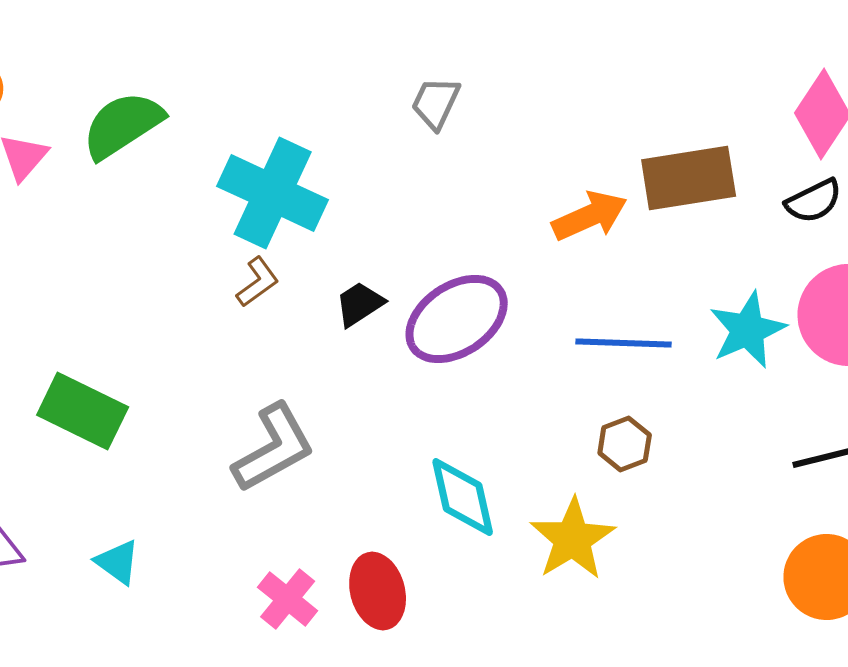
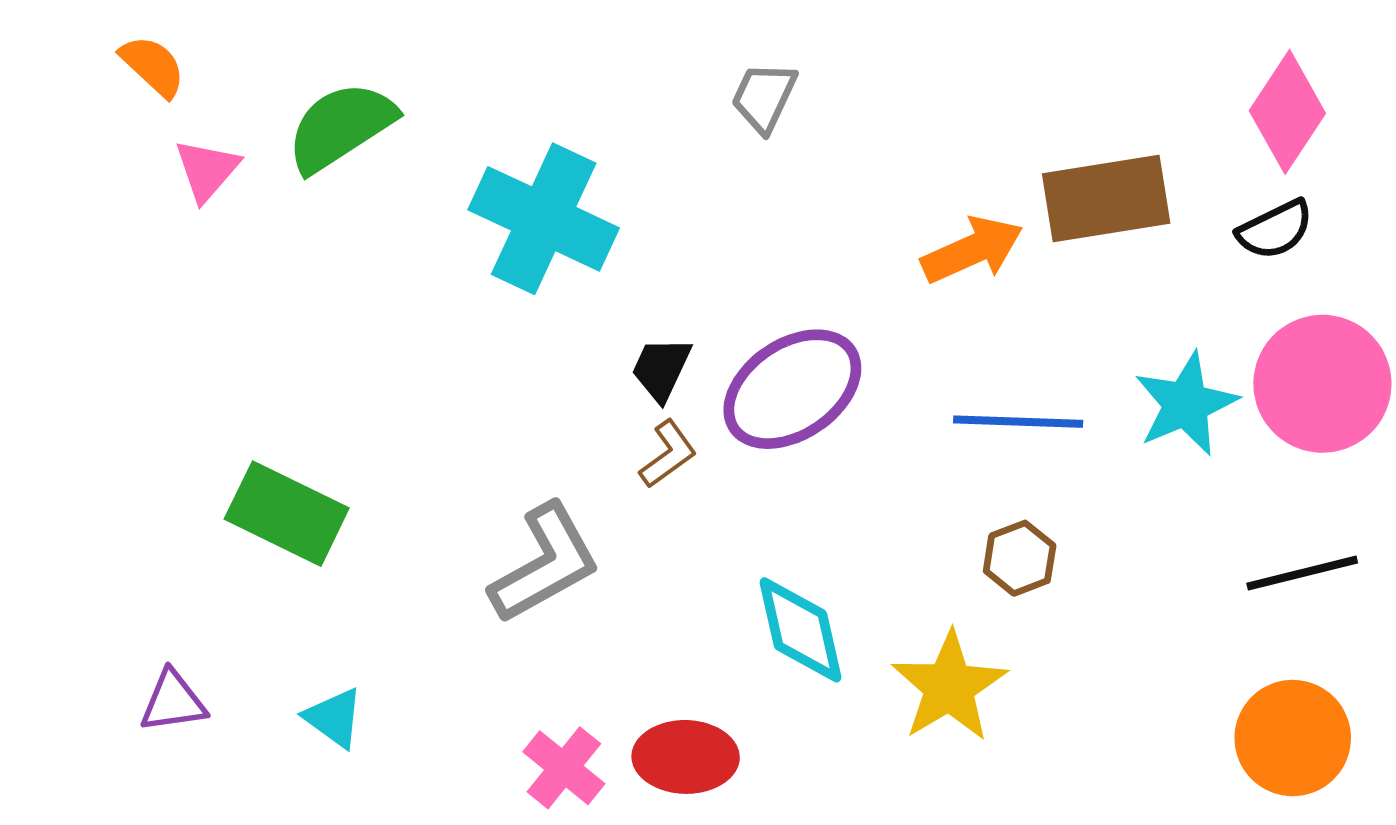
brown L-shape: (258, 282) -> (668, 454), moved
black trapezoid: (360, 304) -> (661, 369), turned -32
red ellipse: (378, 591) -> (686, 757), turned -74

